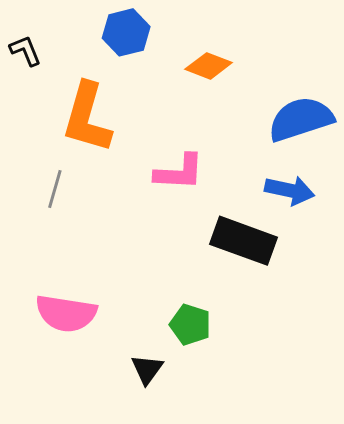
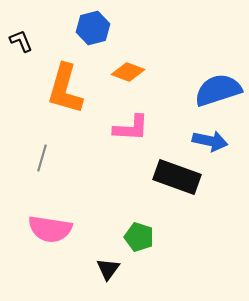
orange diamond: (209, 66) -> (128, 72), moved
gray line: (55, 189) -> (42, 158), moved

